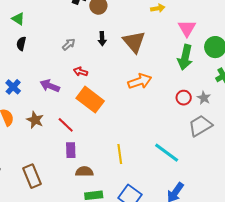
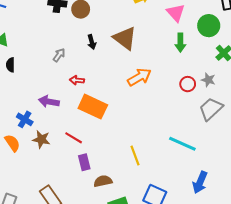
green arrow: (185, 57) -> (180, 43), size x0.7
blue cross: (13, 87) -> (25, 119), moved

